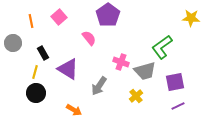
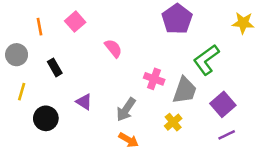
purple pentagon: (108, 15) -> (177, 19), moved
purple triangle: (68, 69) -> (84, 102), moved, size x0.6
gray trapezoid: (145, 71) -> (185, 90), turned -55
yellow line: (35, 72) -> (22, 92), moved
purple square: (175, 82) -> (223, 104), turned -30
orange arrow: (74, 110) -> (129, 140), moved

